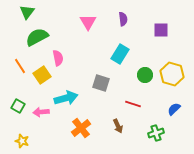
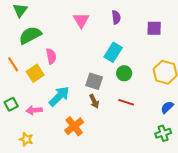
green circle: (145, 75) -> (124, 73), moved
cyan arrow: (66, 98) -> (59, 96), turned -30
green square: (18, 106) -> (11, 104), turned 32
brown arrow: (118, 126) -> (94, 101), moved
green cross: (156, 133) -> (163, 133), moved
yellow star: (22, 141) -> (26, 139), moved

